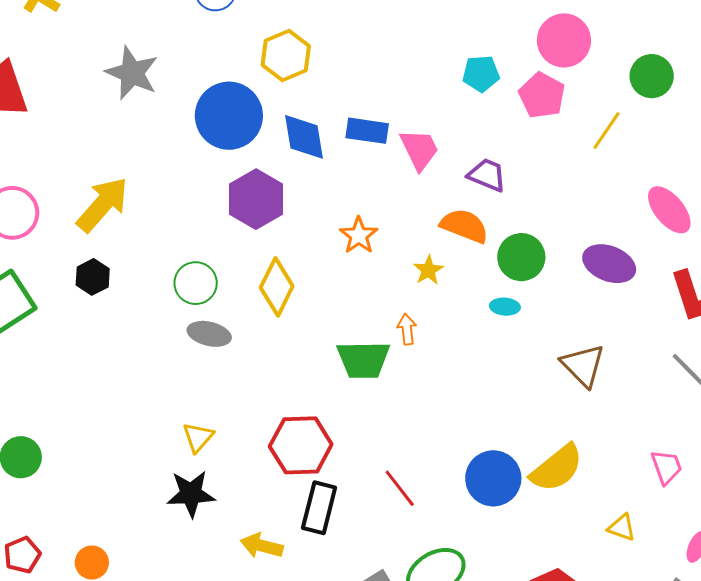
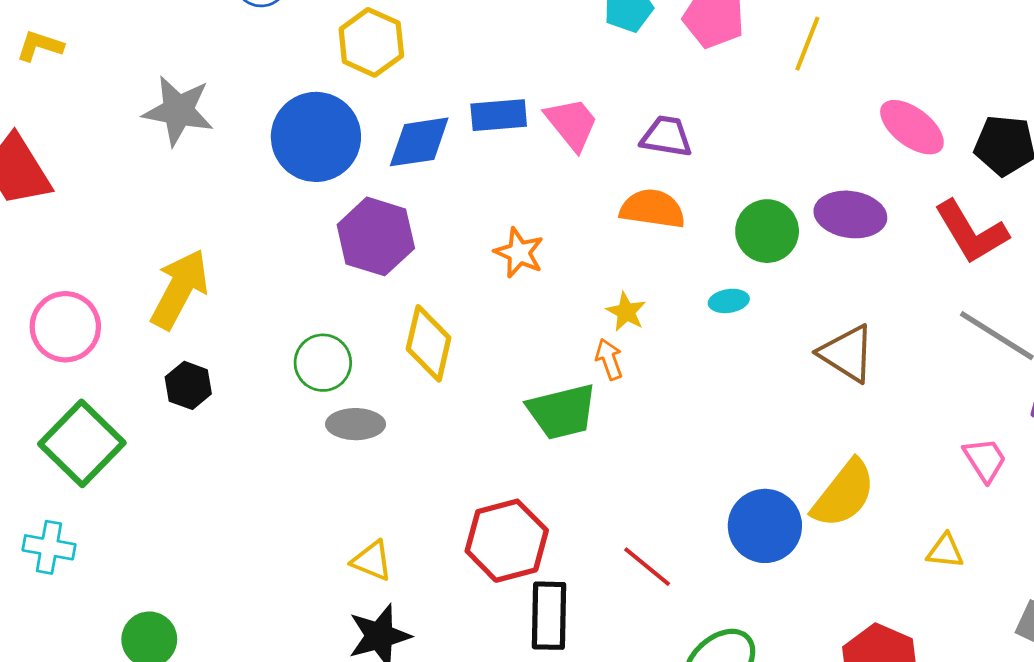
blue diamond: (304, 137) -> (419, 142), turned -76
green circle: (521, 257) -> (767, 231), moved
yellow star: (428, 270) -> (626, 312), moved
yellow triangle: (198, 437) -> (372, 561), turned -36

